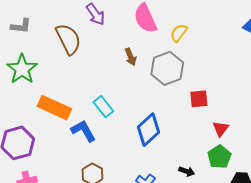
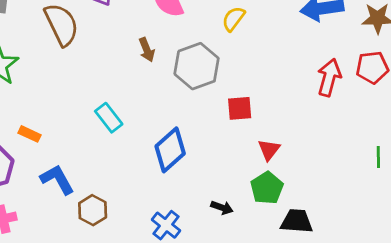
yellow semicircle: (179, 33) -> (233, 19), moved
orange rectangle: (54, 108) -> (30, 134), moved, size x0.5
blue L-shape: (83, 131) -> (57, 179), moved

